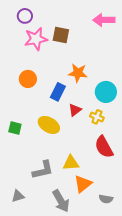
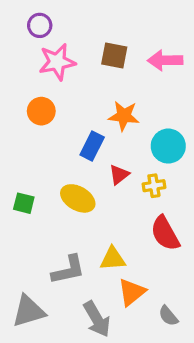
pink arrow: (104, 20) -> (165, 60), moved
brown square: (61, 35) -> (114, 56), moved
orange circle: (28, 79) -> (41, 111), moved
yellow cross: (97, 117) -> (154, 186), turned -32
gray triangle: (18, 196) -> (29, 311), size x1.6
gray semicircle: (106, 199) -> (168, 316), turned 40

